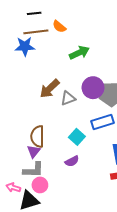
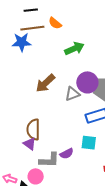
gray triangle: (68, 98) -> (72, 94), moved
cyan square: (77, 137) -> (89, 143), moved, turned -35
purple triangle: (34, 151) -> (30, 144), turned -32
gray L-shape: (33, 170) -> (49, 160), moved

